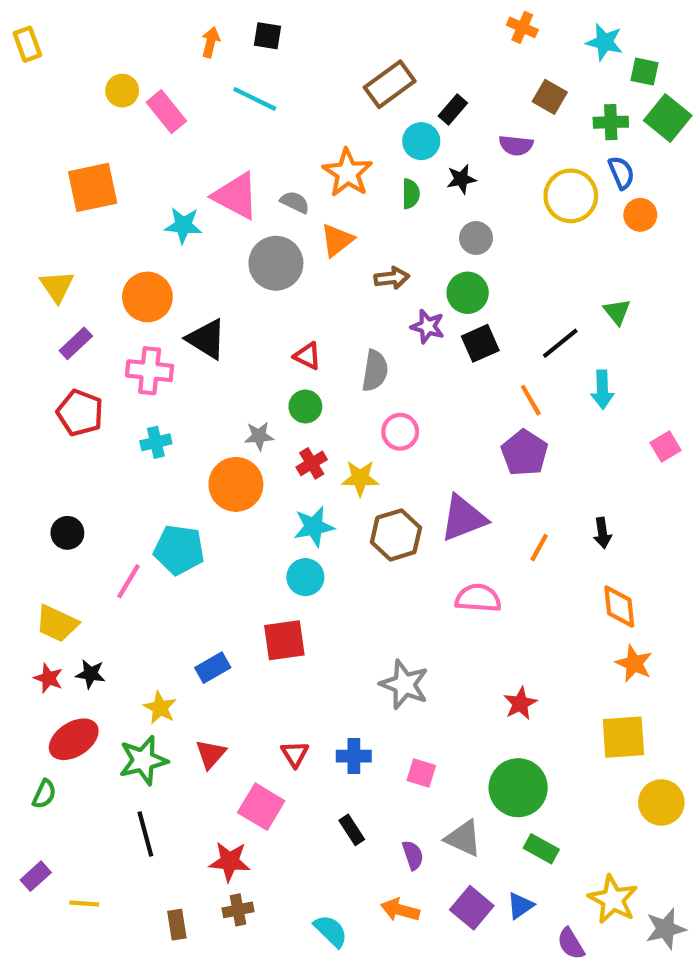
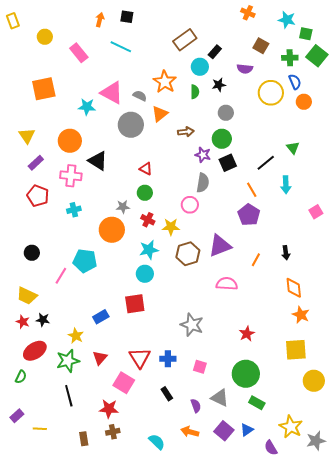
yellow circle: (122, 91) -> (45, 37), moved
gray semicircle: (375, 371) -> (203, 183), moved
red cross: (312, 463) -> (148, 220), turned -32
red triangle: (295, 754) -> (140, 358), size x1.6

